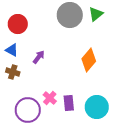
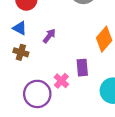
purple rectangle: (69, 103) -> (82, 68), moved

